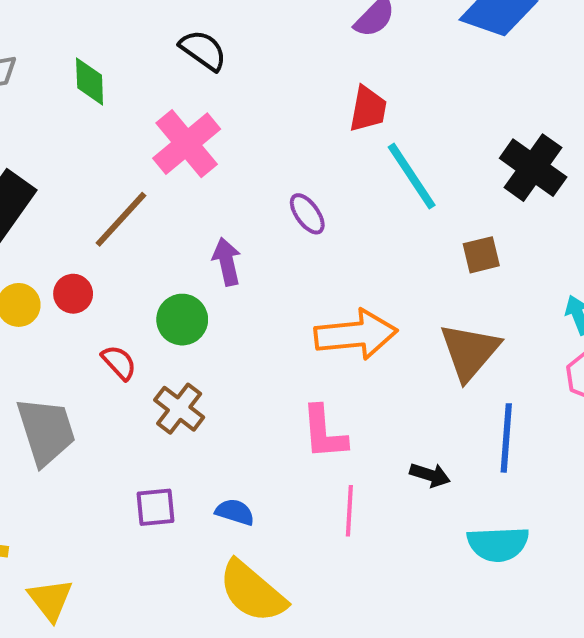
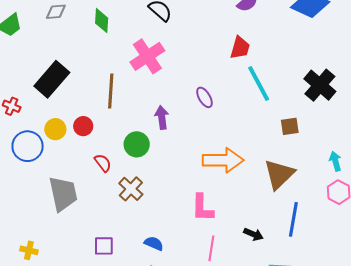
brown line: (121, 219) -> (111, 91), turned -44
purple square: (156, 507) -> (104, 246), moved

